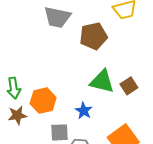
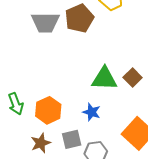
brown pentagon: (93, 36) -> (79, 18), moved
brown star: (17, 115) -> (41, 143), moved

